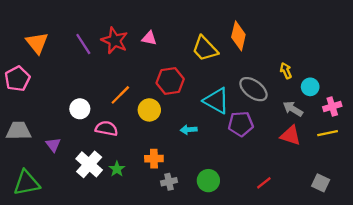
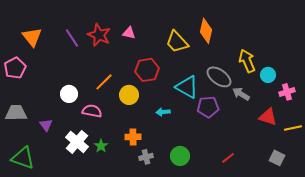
yellow arrow: (286, 71) -> (247, 61), size x1.6
gray arrow: (293, 109) -> (241, 94), moved
yellow line: (328, 133) -> (293, 128), moved
red triangle: (291, 135) -> (268, 117), moved
green triangle: (27, 183) -> (23, 158), turned 30

